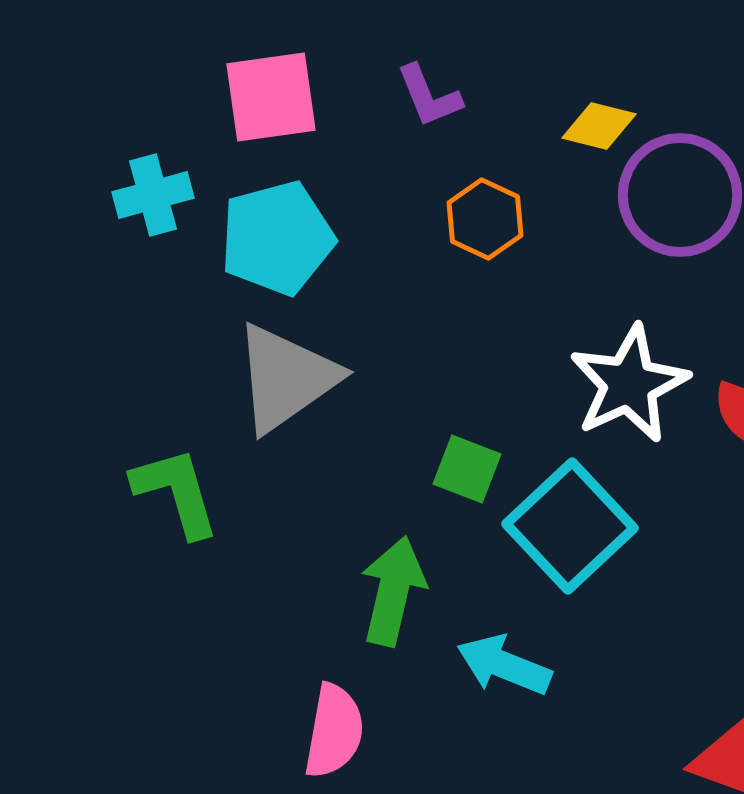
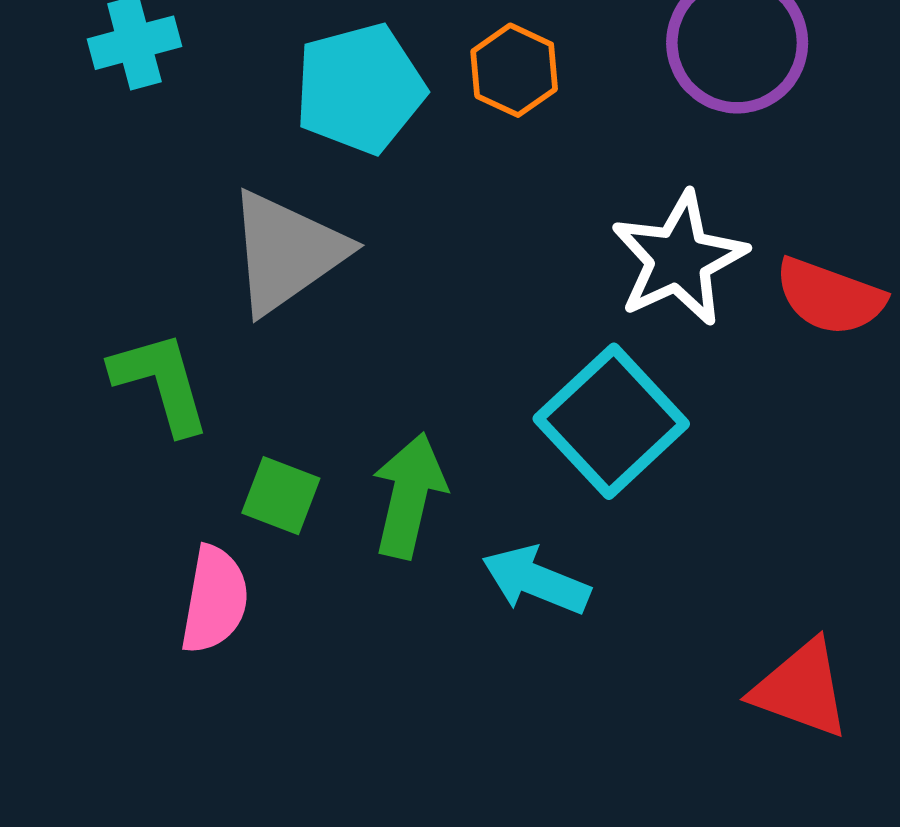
cyan pentagon: (277, 238) -> (360, 88), moved
green square: (467, 469) -> (281, 496), moved
pink semicircle: (334, 731) -> (215, 600), moved

